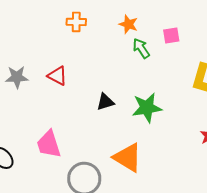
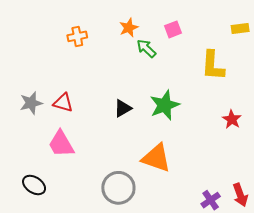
orange star: (128, 24) -> (129, 28), turned -30
red triangle: (57, 76) -> (63, 103), moved
pink trapezoid: (49, 144) -> (61, 144), moved

